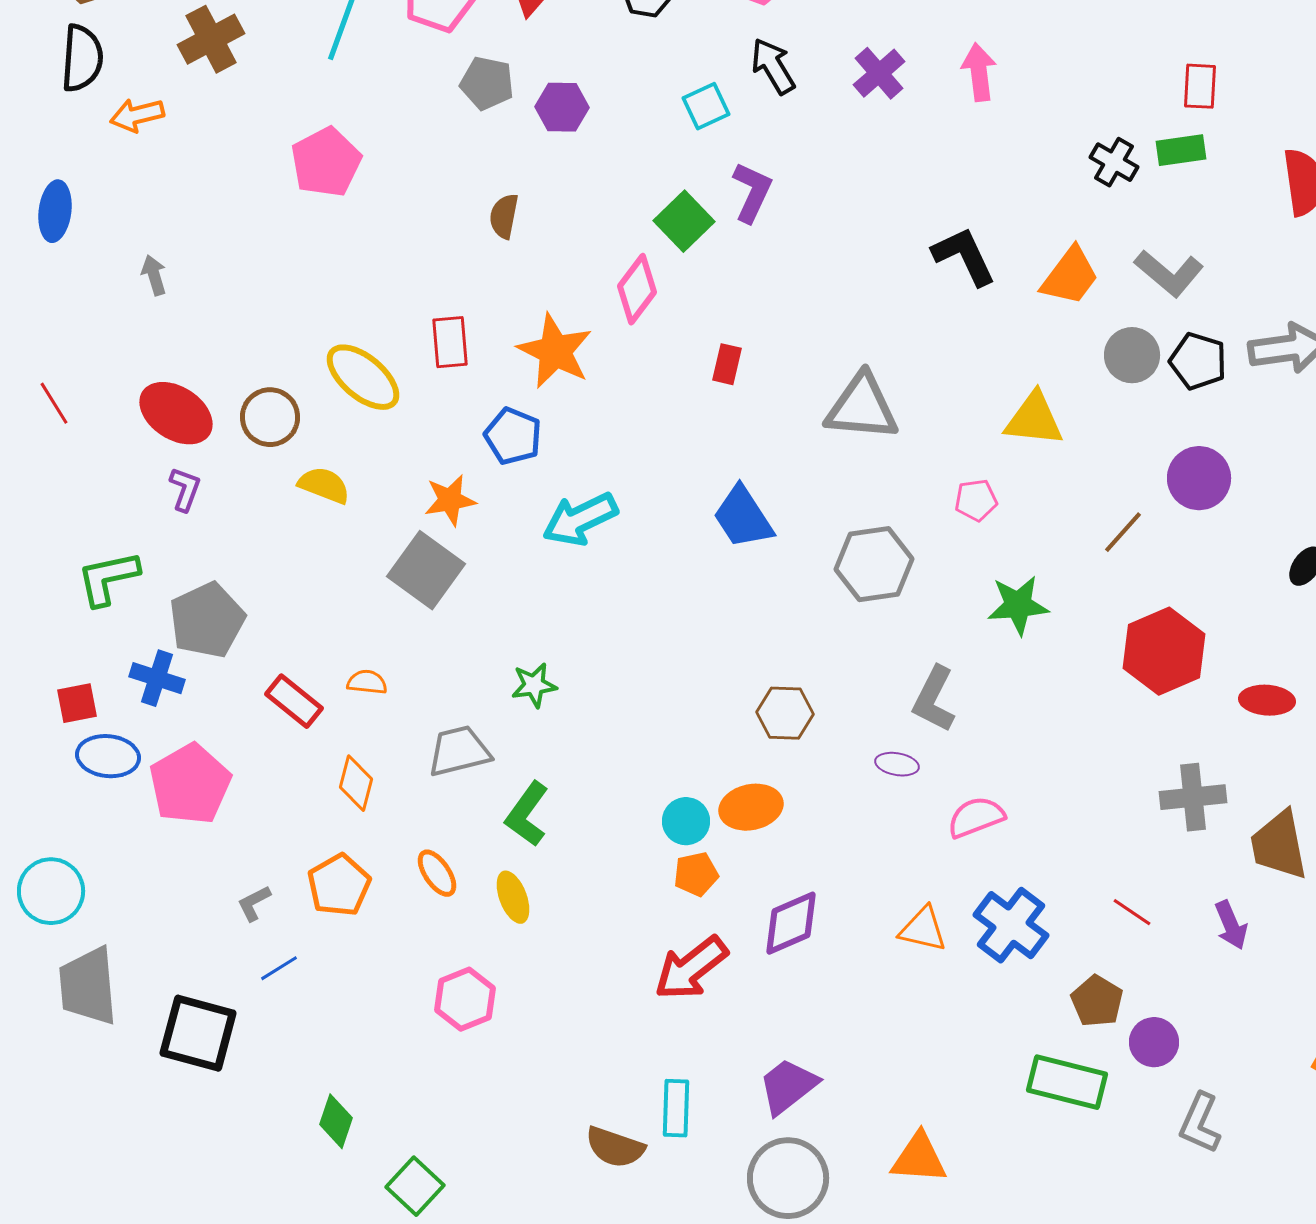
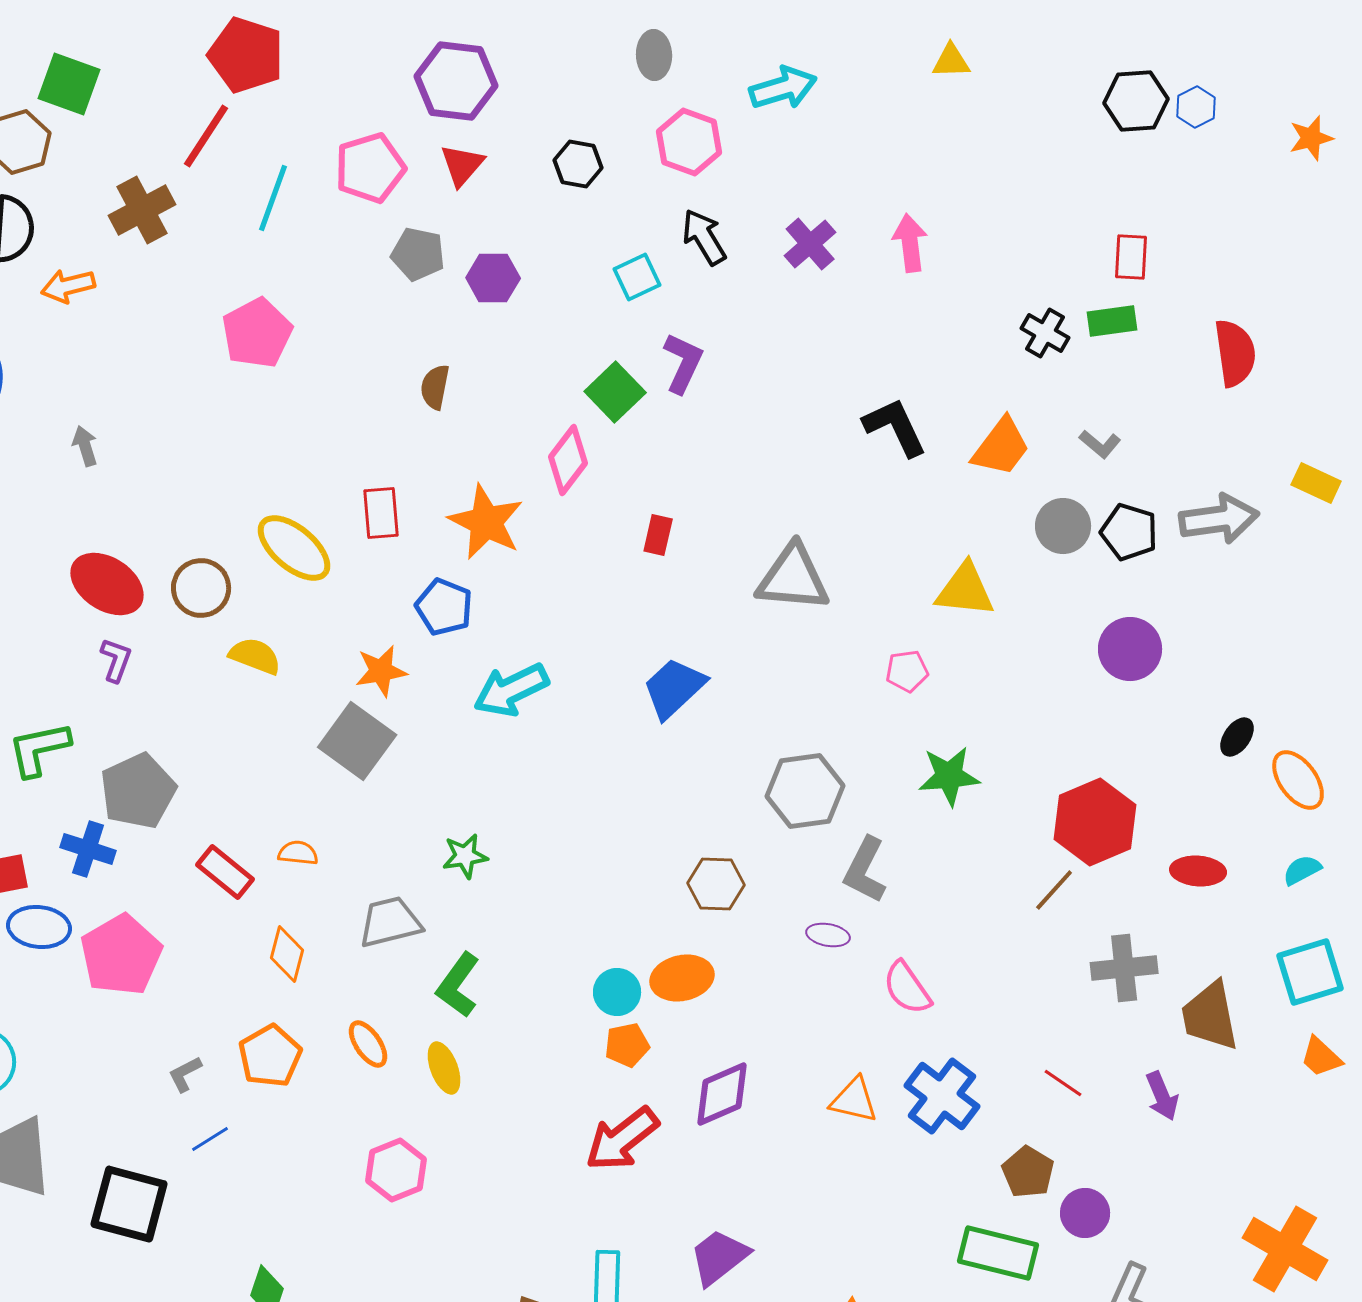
gray L-shape: (1169, 273) -> (1100, 444), size x0.6
blue trapezoid: (743, 517) -> (674, 688), turned 80
brown line: (1123, 532) -> (1054, 890), moved
gray hexagon: (874, 564) -> (805, 791), moved
pink semicircle: (976, 817) -> (907, 988), turned -104

